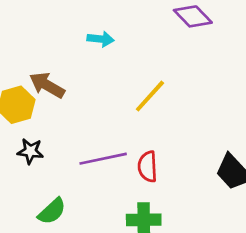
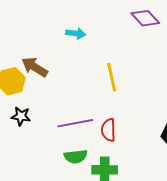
yellow line: (150, 96) -> (112, 77), turned -56
green semicircle: (52, 211) -> (76, 156), moved, turned 35

